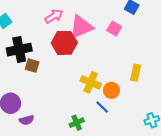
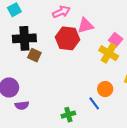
pink triangle: (81, 27) -> (85, 26), size x0.7
pink square: (114, 29) -> (116, 40), moved
yellow cross: (91, 82) -> (109, 53), moved

